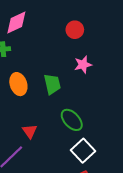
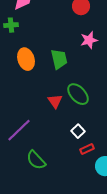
red triangle: (30, 131) -> (55, 101), moved
white square: (83, 151) -> (78, 131), moved, size x0.6

